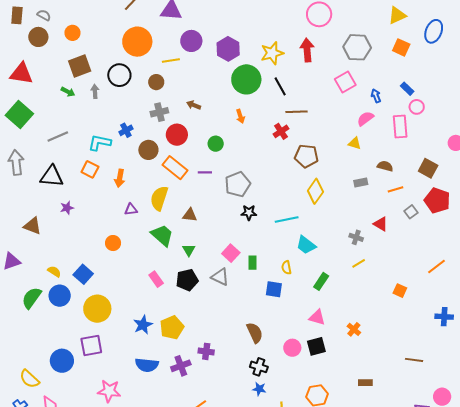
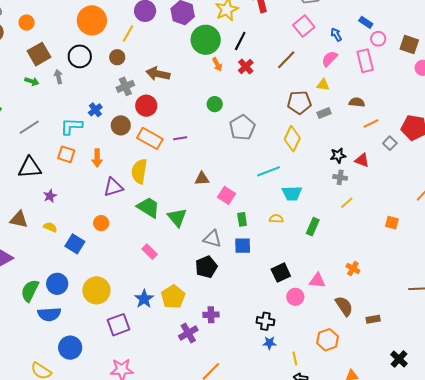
yellow line: (171, 60) -> (128, 34), turned -42
black line: (280, 86) -> (240, 41), turned 66
brown arrow: (194, 105) -> (158, 74), size x1.6
brown line: (297, 112) -> (286, 60), moved, turned -35
orange arrow: (240, 116) -> (217, 64), moved
red cross: (281, 131) -> (246, 66), moved
green circle: (216, 144) -> (215, 104), moved
brown pentagon: (306, 156) -> (299, 102), moved
brown square: (428, 168) -> (409, 44), moved
gray rectangle: (361, 182) -> (324, 113), moved
gray pentagon: (238, 184) -> (242, 128), moved
purple triangle: (131, 209) -> (113, 187), size x1.5
black star: (249, 213) -> (338, 155), moved
brown triangle: (190, 215) -> (202, 179), moved
cyan trapezoid: (306, 245) -> (292, 193), turned -30
green triangle: (189, 250) -> (177, 217), size x1.5
pink square: (231, 253) -> (227, 195), moved
yellow semicircle: (286, 268) -> (276, 219), turned 112
yellow semicircle: (54, 271) -> (50, 227), moved
blue square: (83, 274) -> (75, 244), moved
black pentagon: (187, 280) -> (206, 267), moved
blue square: (274, 289) -> (243, 246), moved
pink triangle: (317, 317) -> (317, 281), moved
brown semicircle: (255, 333) -> (344, 306), moved
purple square: (91, 345) -> (118, 325), moved
black square: (316, 346) -> (281, 273), moved
blue semicircle: (147, 365) -> (49, 314), moved

